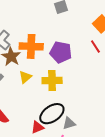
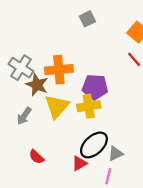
purple pentagon: (61, 52) -> (95, 87), moved
yellow triangle: (25, 77) -> (57, 106), size x1.6

